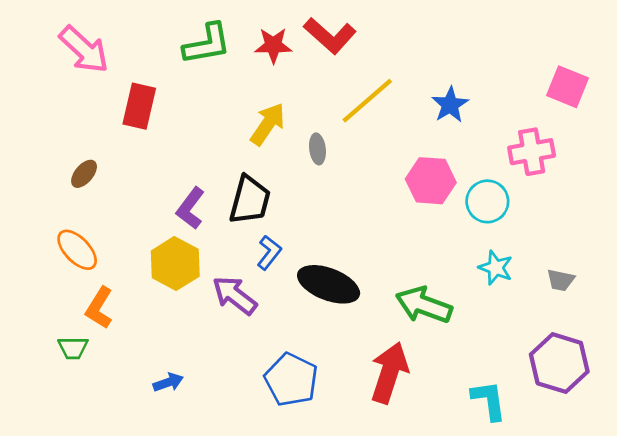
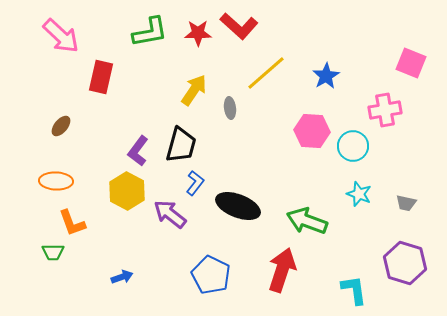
orange ellipse: (77, 250) -> (56, 181), turned -44
orange L-shape: (99, 308) -> (72, 223), turned -52

